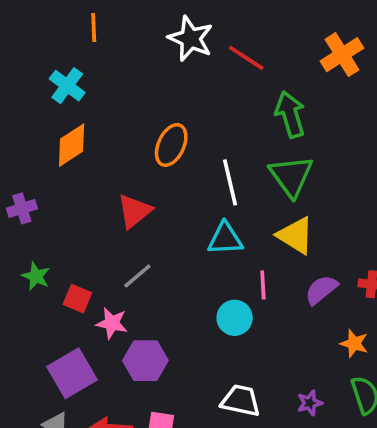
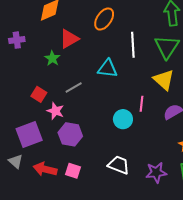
red triangle: (134, 211) -> (69, 39), moved
cyan triangle: (225, 239) -> (108, 69), moved
green star: (36, 276) -> (52, 58), moved
purple star: (310, 403) -> (156, 172), size x1.5

